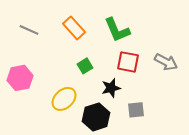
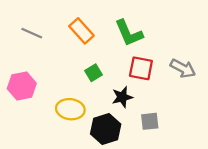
yellow ellipse: (64, 99) -> (70, 109), turned 50

